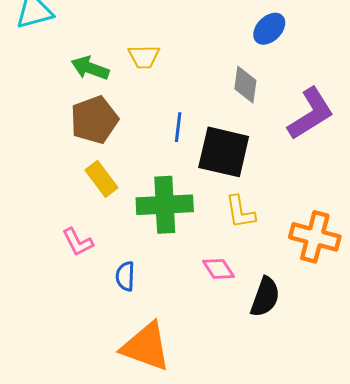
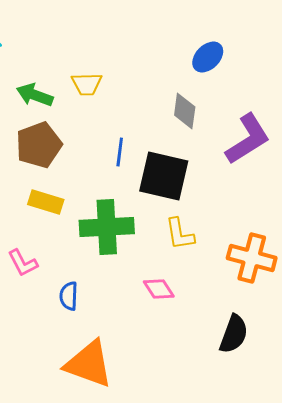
yellow rectangle: (101, 179) -> (46, 202), turned -36
black semicircle: (265, 297) -> (234, 334), moved

